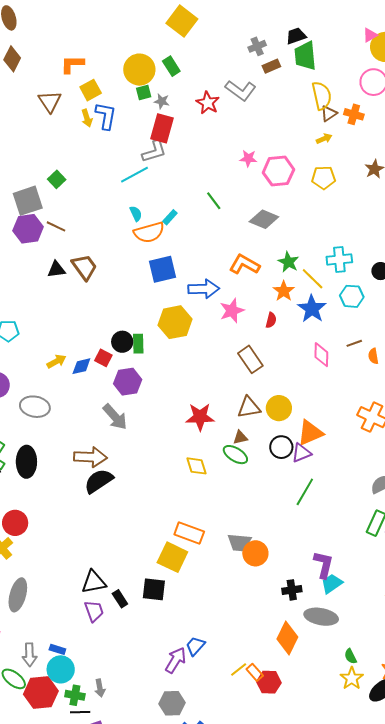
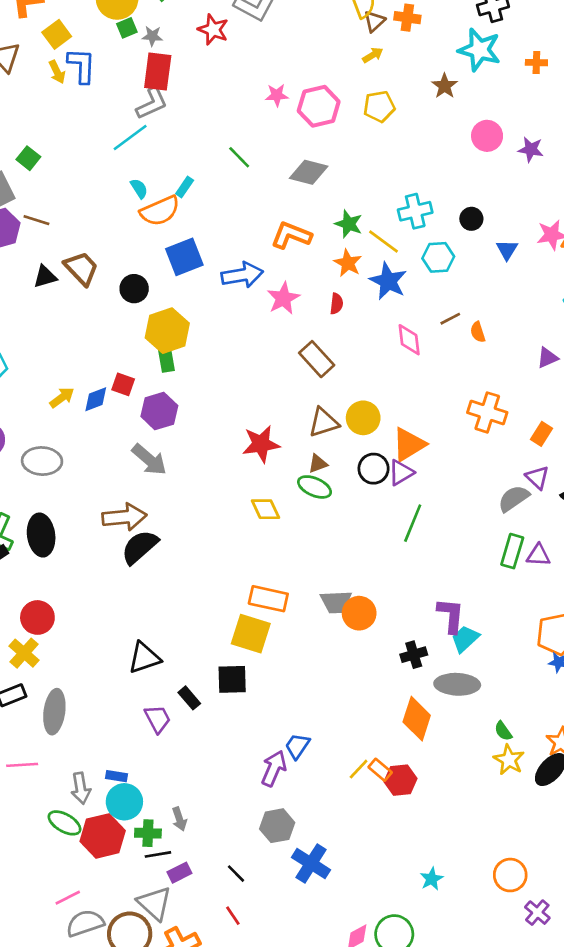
yellow hexagon: (175, 322) -> (167, 331), moved
black circle: (122, 342) -> (134, 289), moved
black triangle: (94, 582) -> (144, 658), moved

